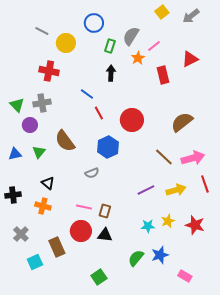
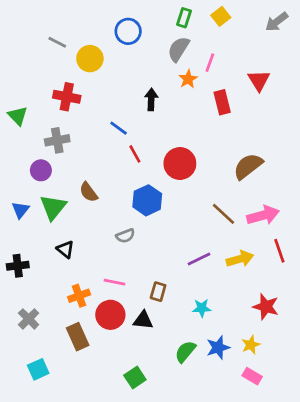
gray arrow: (191, 16) -> (277, 22), moved
green rectangle: (110, 46) -> (184, 18), moved
pink line: (154, 46) -> (210, 63), turned -32
red triangle: (190, 59) -> (259, 80), turned -36
green triangle: (17, 105) -> (18, 116), moved
brown semicircle: (65, 141) -> (89, 192), size x0.7
green triangle: (39, 152) -> (53, 207), size x1.5
blue triangle: (15, 154) -> (20, 210), turned -40
orange cross: (43, 206) -> (79, 296), moved, turned -35
brown rectangle: (105, 211) -> (158, 292), moved
yellow star: (168, 221) -> (251, 345), moved
cyan square: (35, 262) -> (38, 369), moved

